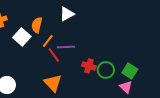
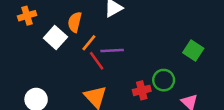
red cross: (89, 66) -> (142, 90), moved, turned -32
green square: (130, 71) -> (193, 50), moved

